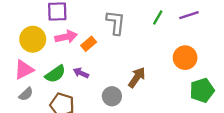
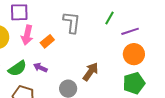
purple line: (189, 15) -> (130, 31), moved
pink arrow: (66, 37) -> (27, 35), turned 114
green pentagon: (202, 90) -> (134, 83), moved

